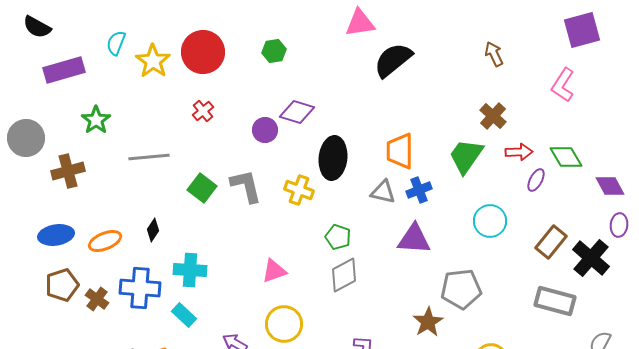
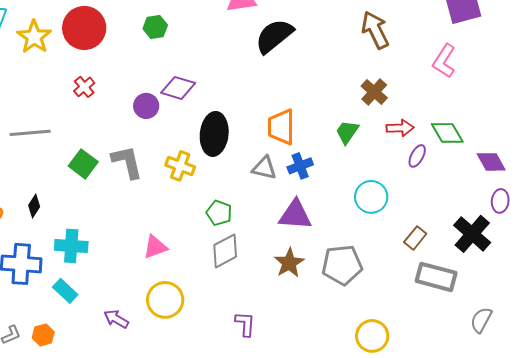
brown arrow: (494, 54) -> (375, 30), size x1.5
green trapezoid: (466, 156) -> (347, 132), size x0.7
brown rectangle: (551, 242) -> (415, 238), moved, size x0.7
brown star: (428, 322) -> (289, 263), moved

